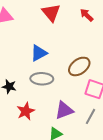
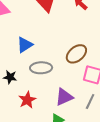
blue triangle: (39, 53) -> (25, 45), moved

